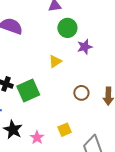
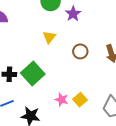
brown circle: (81, 93) -> (80, 51), moved
pink star: (37, 137) -> (62, 100), moved

